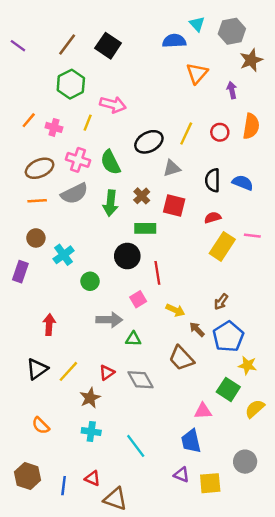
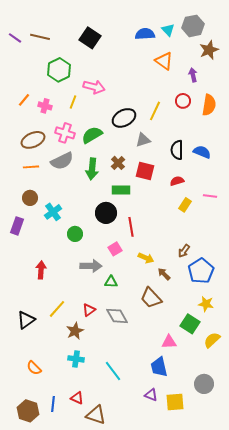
cyan triangle: (197, 24) -> (168, 30), moved
brown line: (67, 44) -> (40, 37), moved, turned 66
orange triangle: (197, 73) -> (164, 61), turned -36
red circle: (220, 132) -> (183, 101), moved
green semicircle: (110, 162) -> (92, 135), turned 85
yellow rectangle: (222, 246) -> (185, 205), size x0.6
blue pentagon: (228, 337) -> (201, 271), moved
black triangle: (37, 369) -> (26, 320), moved
orange semicircle: (41, 426) -> (34, 368), moved
brown hexagon: (28, 476) -> (28, 411), moved

